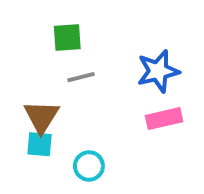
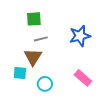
brown triangle: (42, 117) -> (33, 57), moved
pink rectangle: (164, 119) -> (83, 78), moved, turned 54

